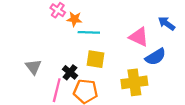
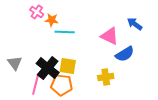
yellow square: (95, 59) -> (68, 66), moved
black cross: (70, 72) -> (48, 68), size x1.6
yellow cross: (134, 82) -> (106, 77), size x0.7

